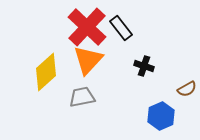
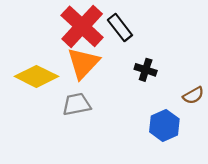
yellow diamond: (46, 72) -> (36, 76), turned 69

